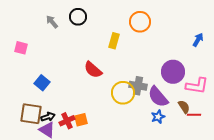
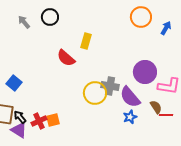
orange circle: (140, 22) -> (141, 17), moved
blue arrow: (198, 40) -> (166, 28), moved
red semicircle: (93, 70) -> (66, 58), moved
black arrow: (48, 117) -> (20, 117), turned -112

